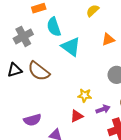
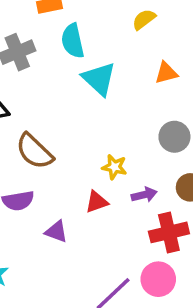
brown semicircle: (39, 71) -> (34, 151), moved

